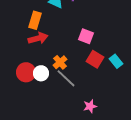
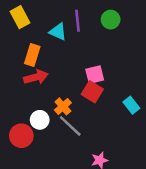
pink square: (86, 36) -> (95, 75), turned -35
red square: (95, 59) -> (92, 92), moved
red circle: (26, 72) -> (21, 136), moved

